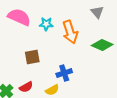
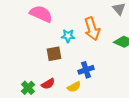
cyan star: (46, 24) -> (68, 36), moved

